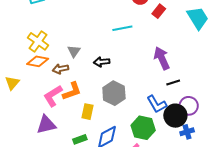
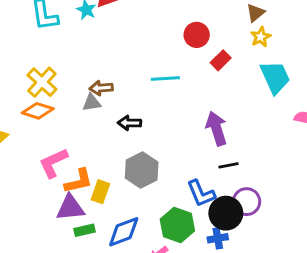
gray triangle: (74, 51) -> (92, 103), turned 40
brown arrow: (60, 69) -> (101, 88), moved
orange L-shape: (72, 91) -> (79, 181), moved
purple triangle: (46, 125) -> (70, 208), moved
blue cross: (187, 132) -> (218, 238), moved

